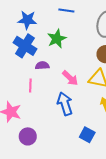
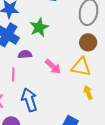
blue arrow: (65, 104) -> (29, 100), moved

